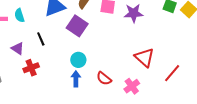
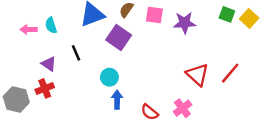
cyan circle: (78, 60) -> (109, 77), moved
red cross: (31, 68) -> (45, 88), moved
red line: (172, 73) -> (230, 73), moved
red semicircle: (104, 78) -> (150, 112), moved

